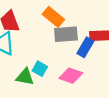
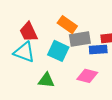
blue rectangle: (85, 47) -> (98, 49), turned 60
cyan square: (40, 69) -> (58, 51), moved, size x1.5

